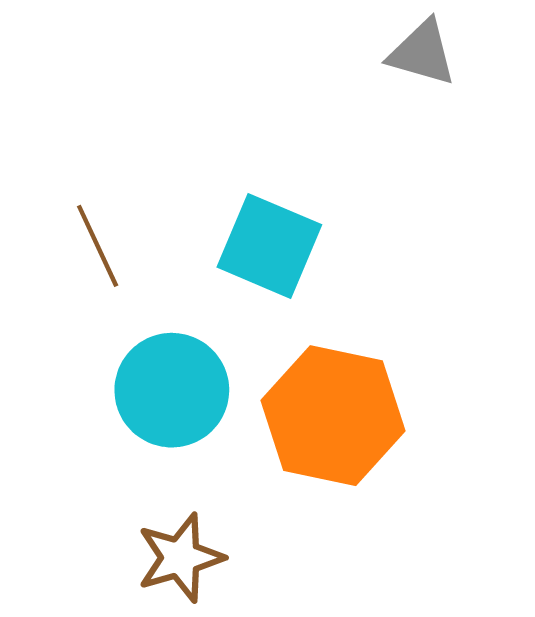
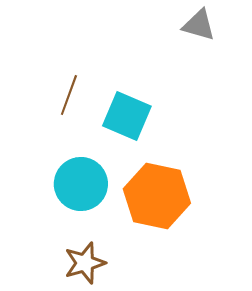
brown line: (98, 246) -> (69, 95), moved, turned 45

